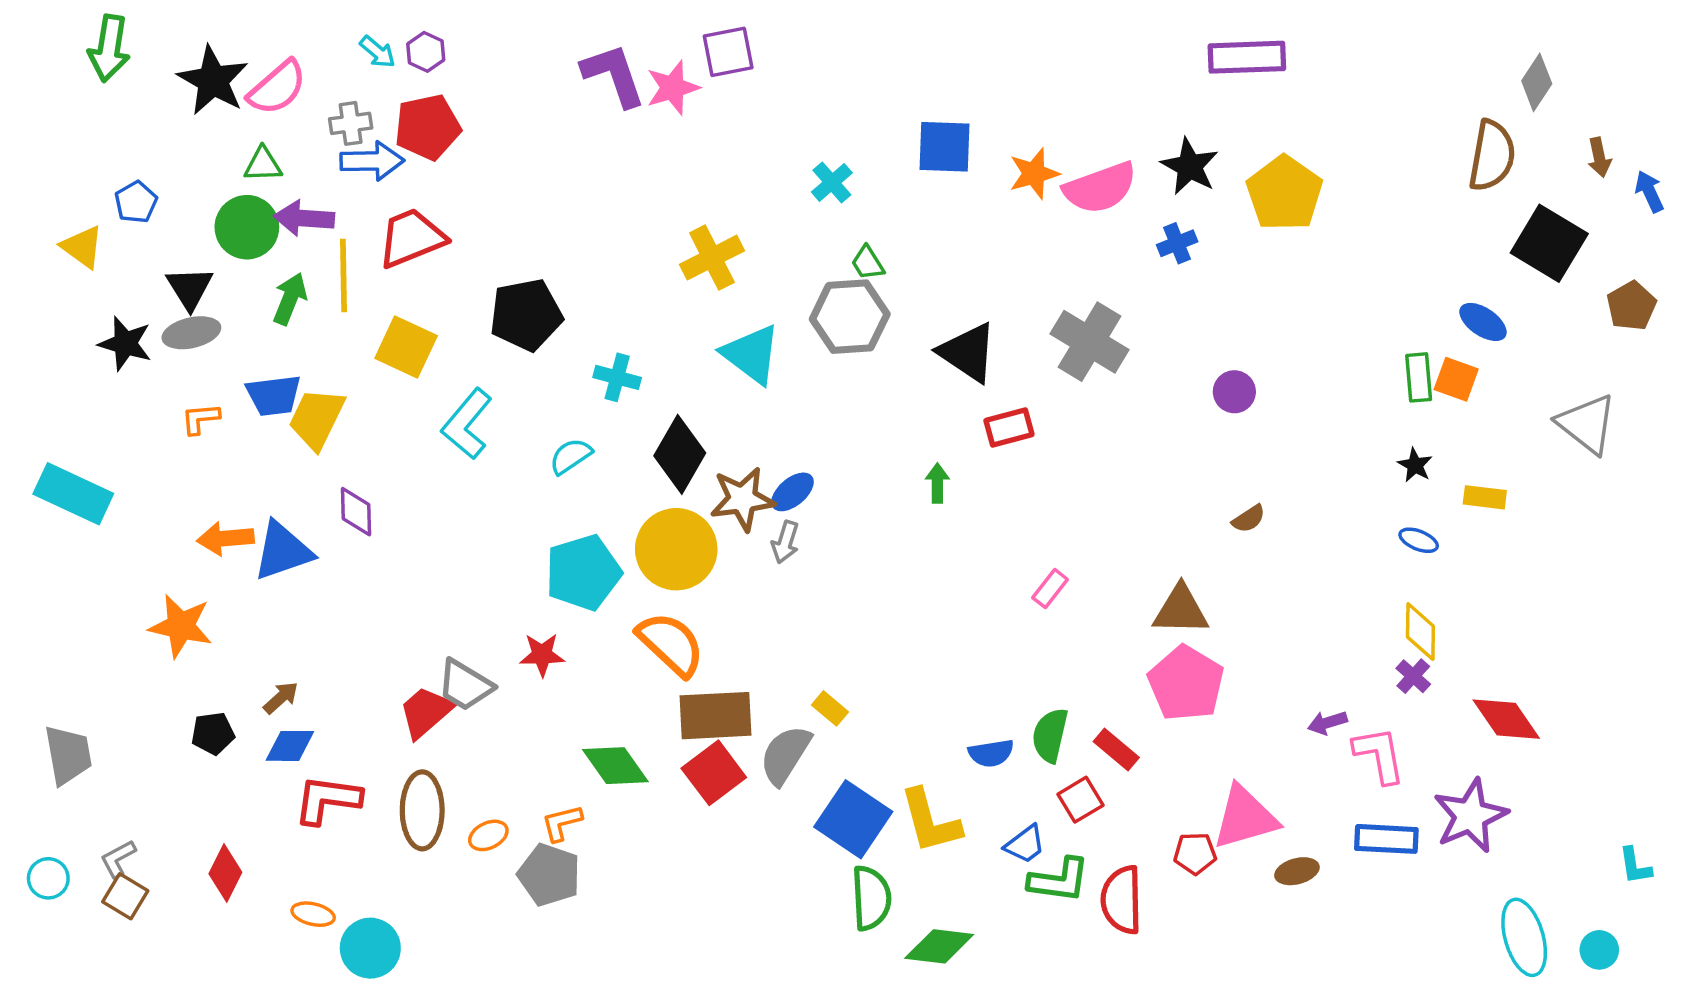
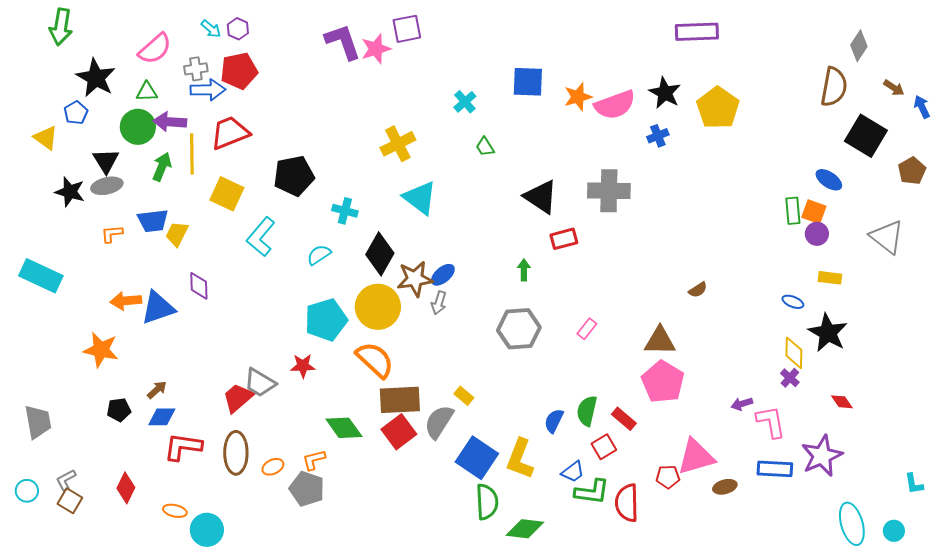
black star: (213, 80) -> (96, 78), moved
brown arrow: (1599, 157) -> (894, 88), turned -45
gray hexagon: (850, 317) -> (519, 329), moved
gray cross: (1089, 342) -> (609, 191), turned -30
purple circle: (1234, 392) -> (817, 234), moved
yellow trapezoid: (317, 419) -> (177, 234), size x0.7
black star: (1415, 465) -> (828, 333), moved, size x2.0
red diamond: (1506, 719) -> (842, 402), size x0.6
blue semicircle: (991, 753) -> (554, 421), turned 125
yellow L-shape: (930, 821) -> (520, 459), turned 36

